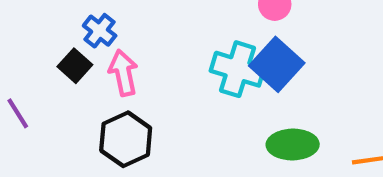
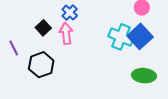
blue cross: (100, 31) -> (70, 12), moved
black hexagon: (126, 139) -> (41, 65), moved

